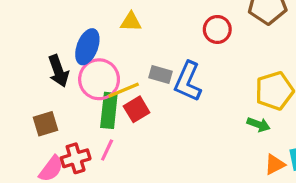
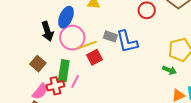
blue L-shape: (188, 82) -> (127, 42), turned -40
green rectangle: (109, 110) -> (64, 71), moved
brown square: (46, 124) -> (38, 64), turned -35

